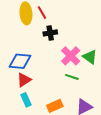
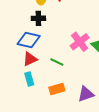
black cross: (50, 33) -> (38, 18), moved
green line: (72, 77) -> (57, 62), moved

